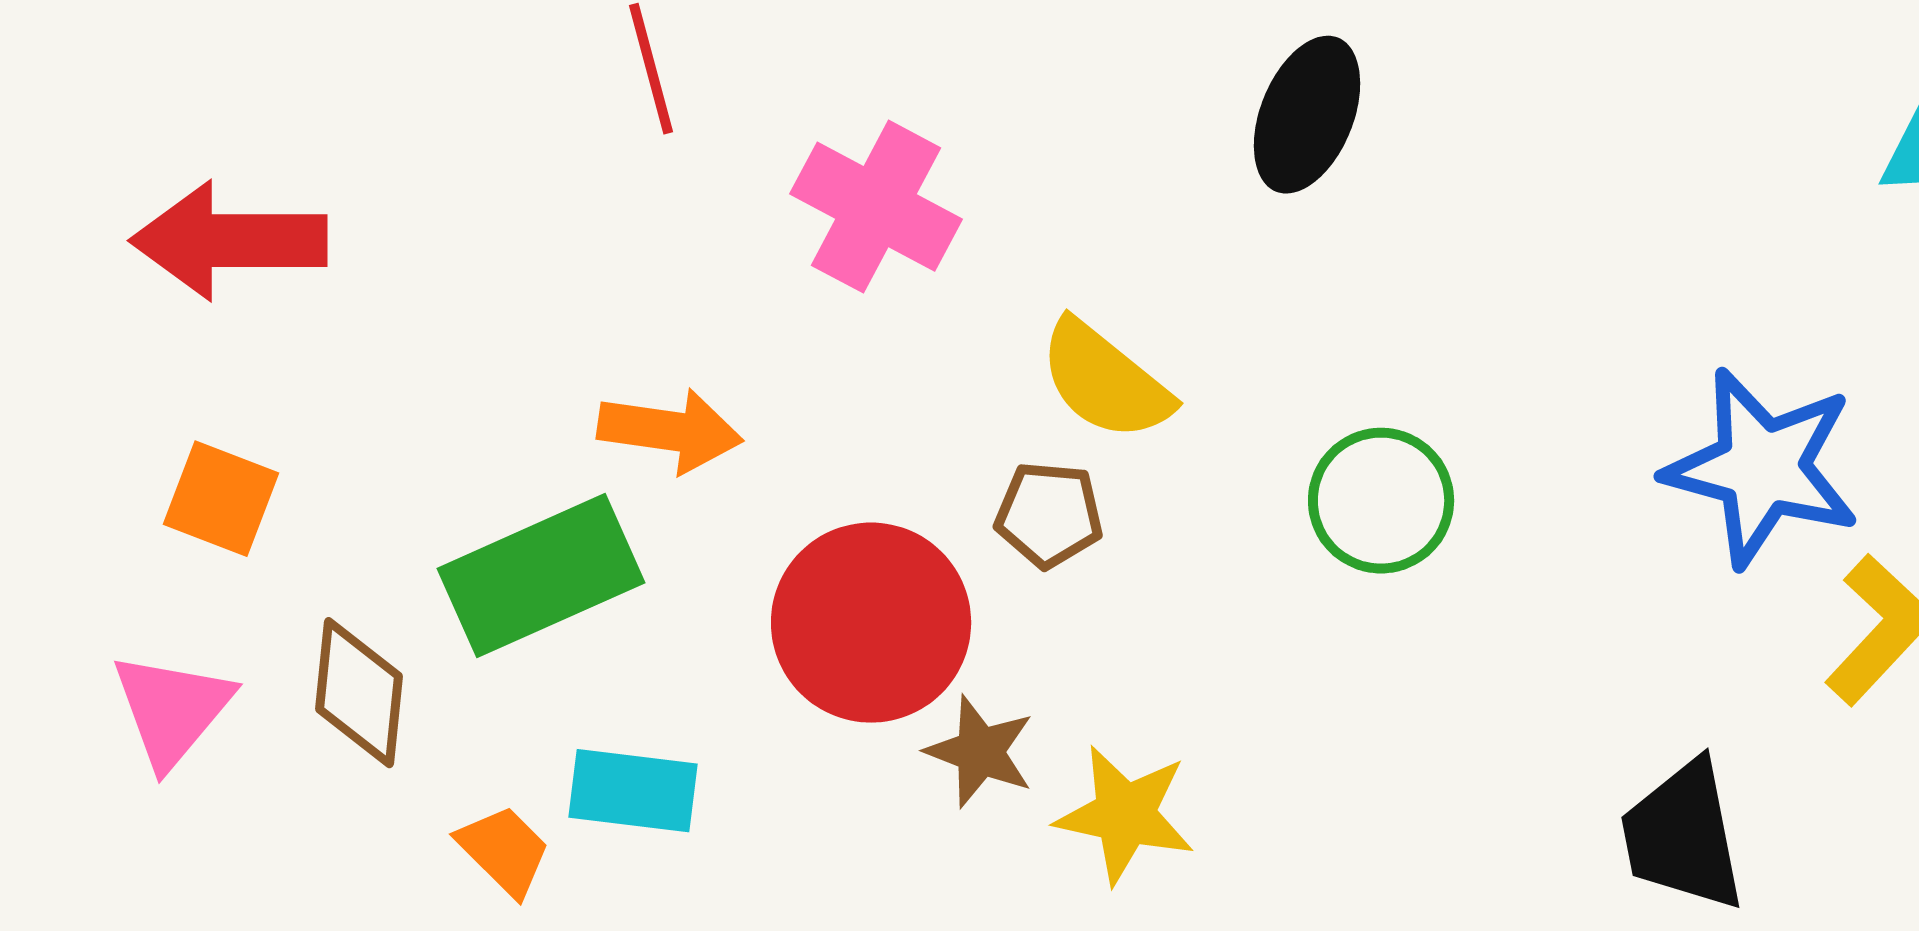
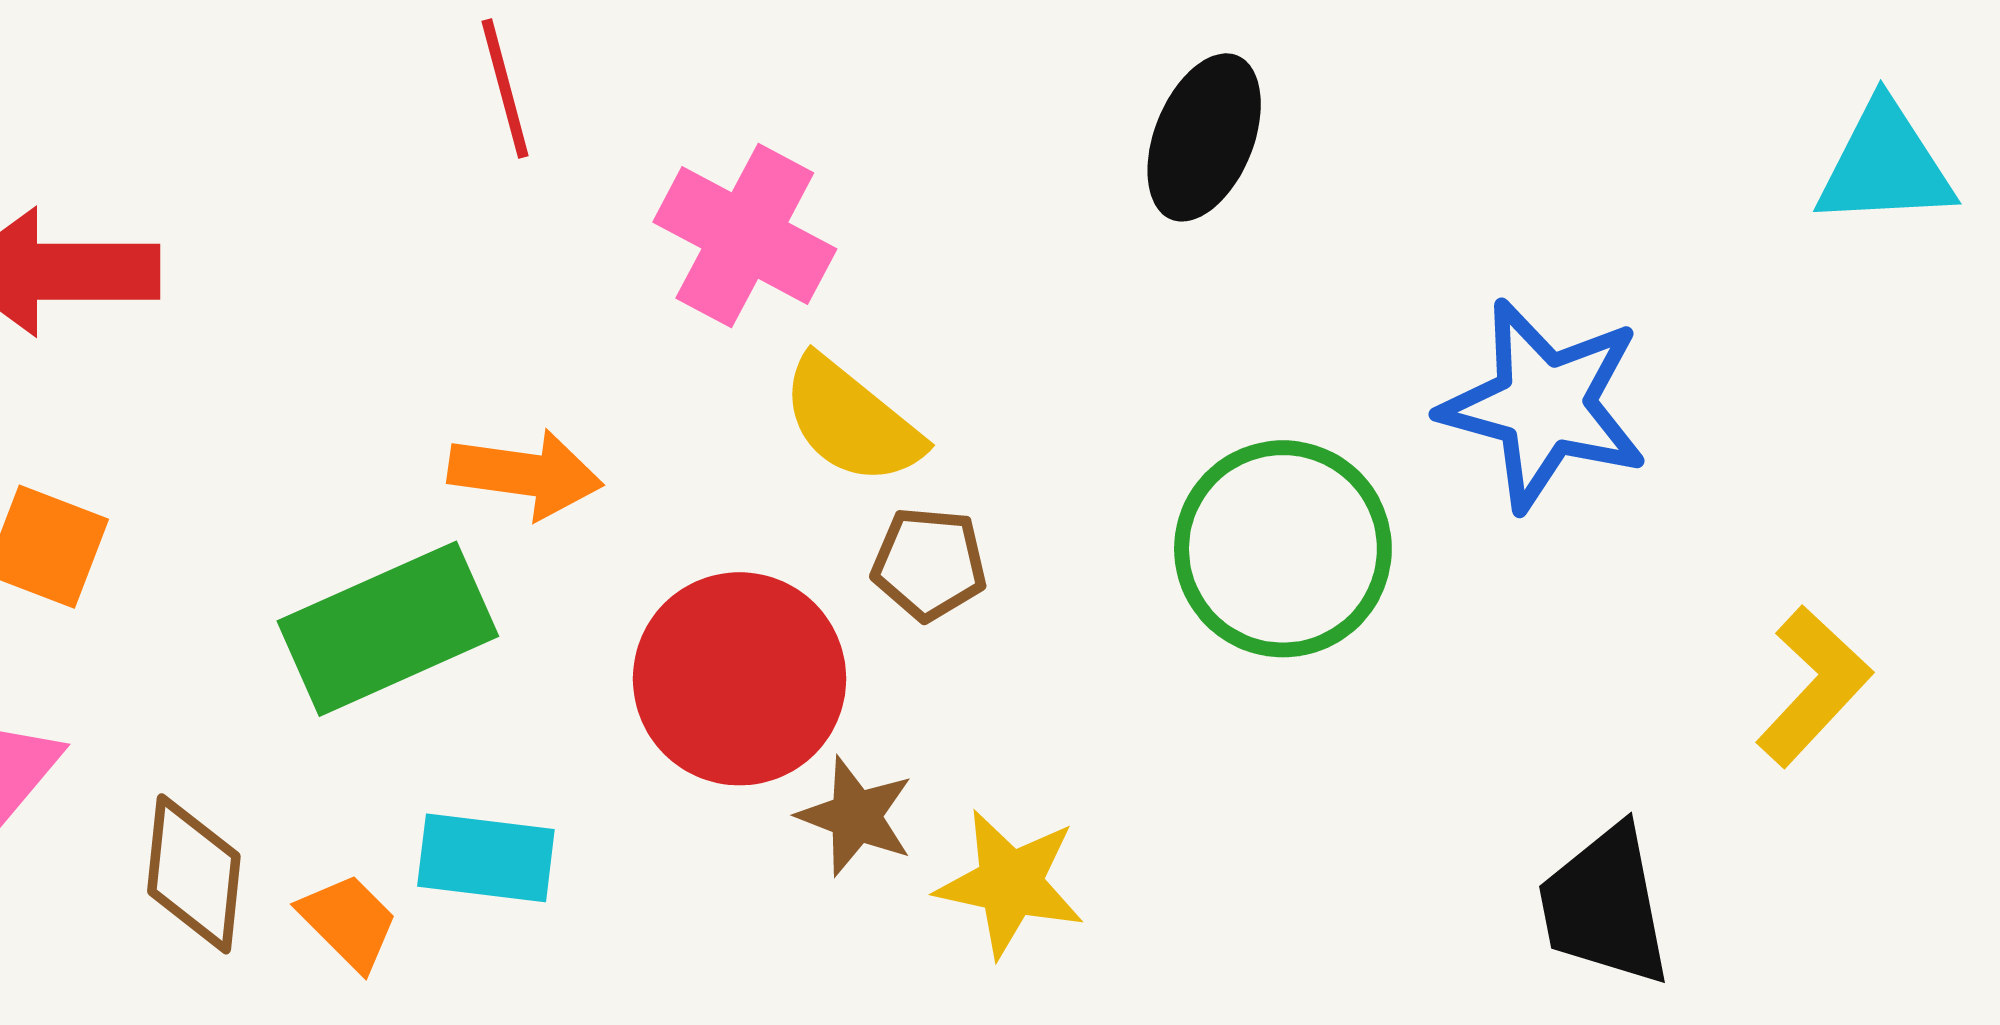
yellow semicircle: (1105, 381) -> (851, 421), moved
blue star: (1762, 468) -> (1544, 405), moved
green circle: (1381, 501) -> (1283, 549), size x1.4
brown diamond: (359, 693) -> (194, 874), moved

